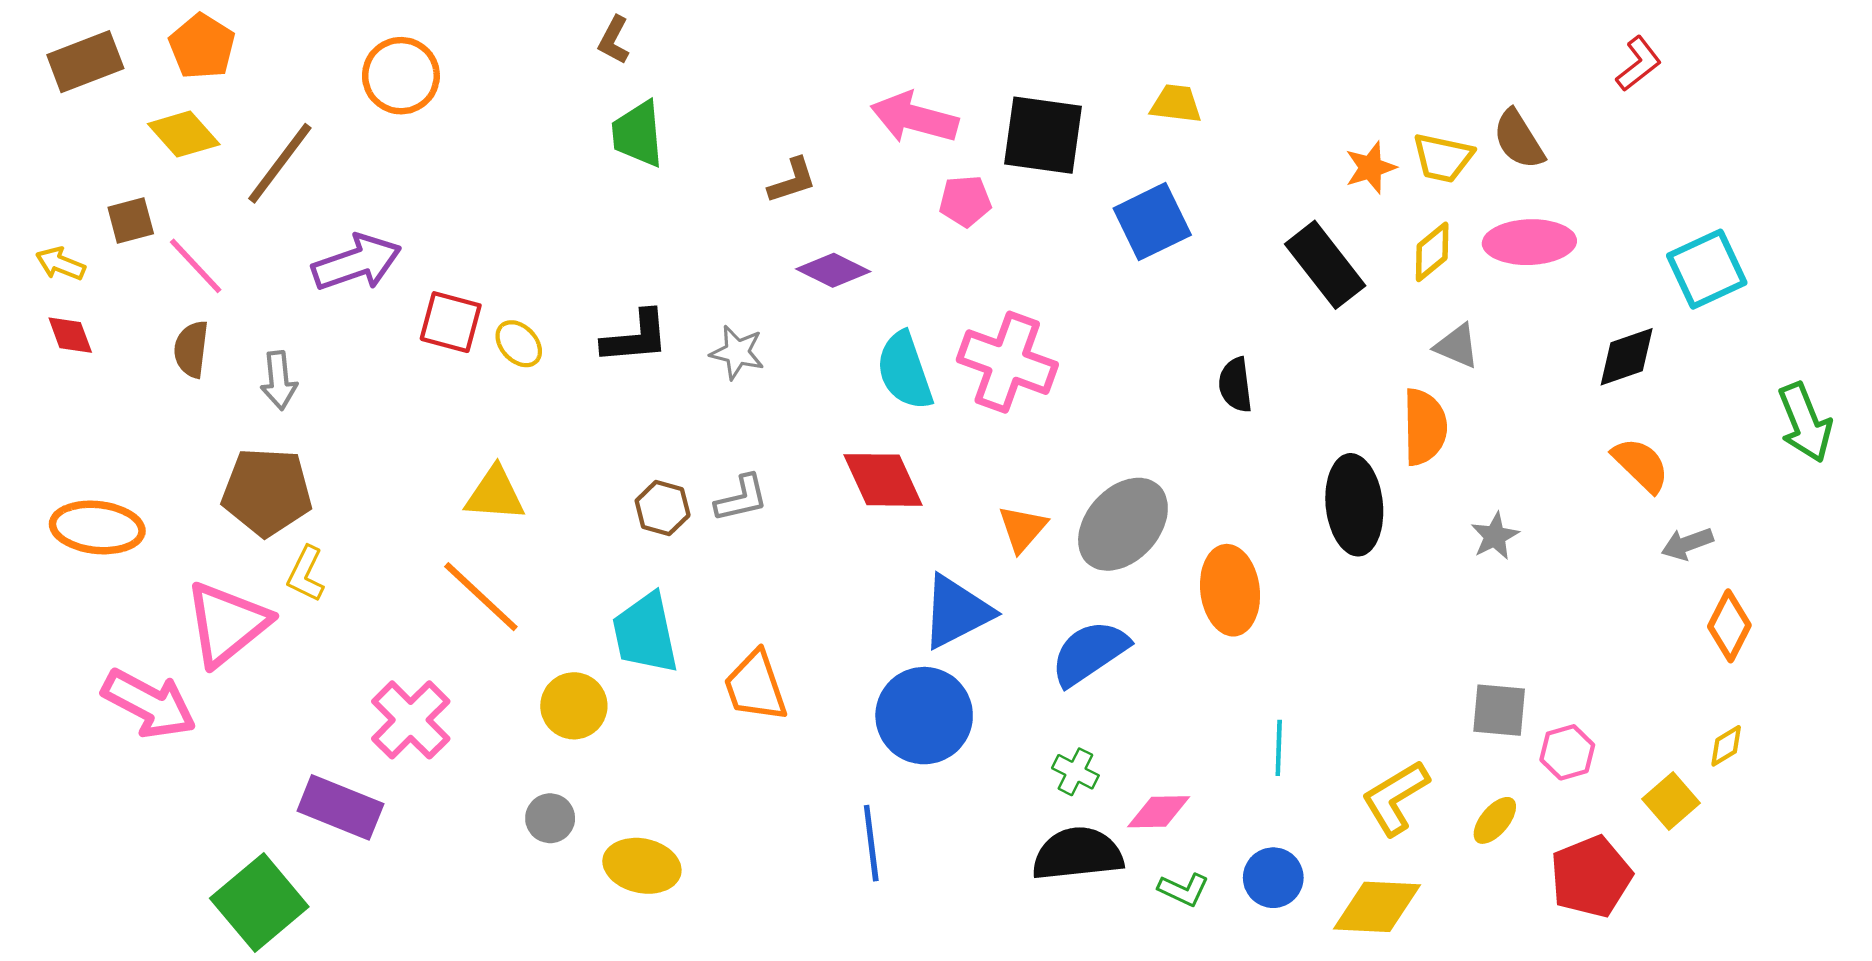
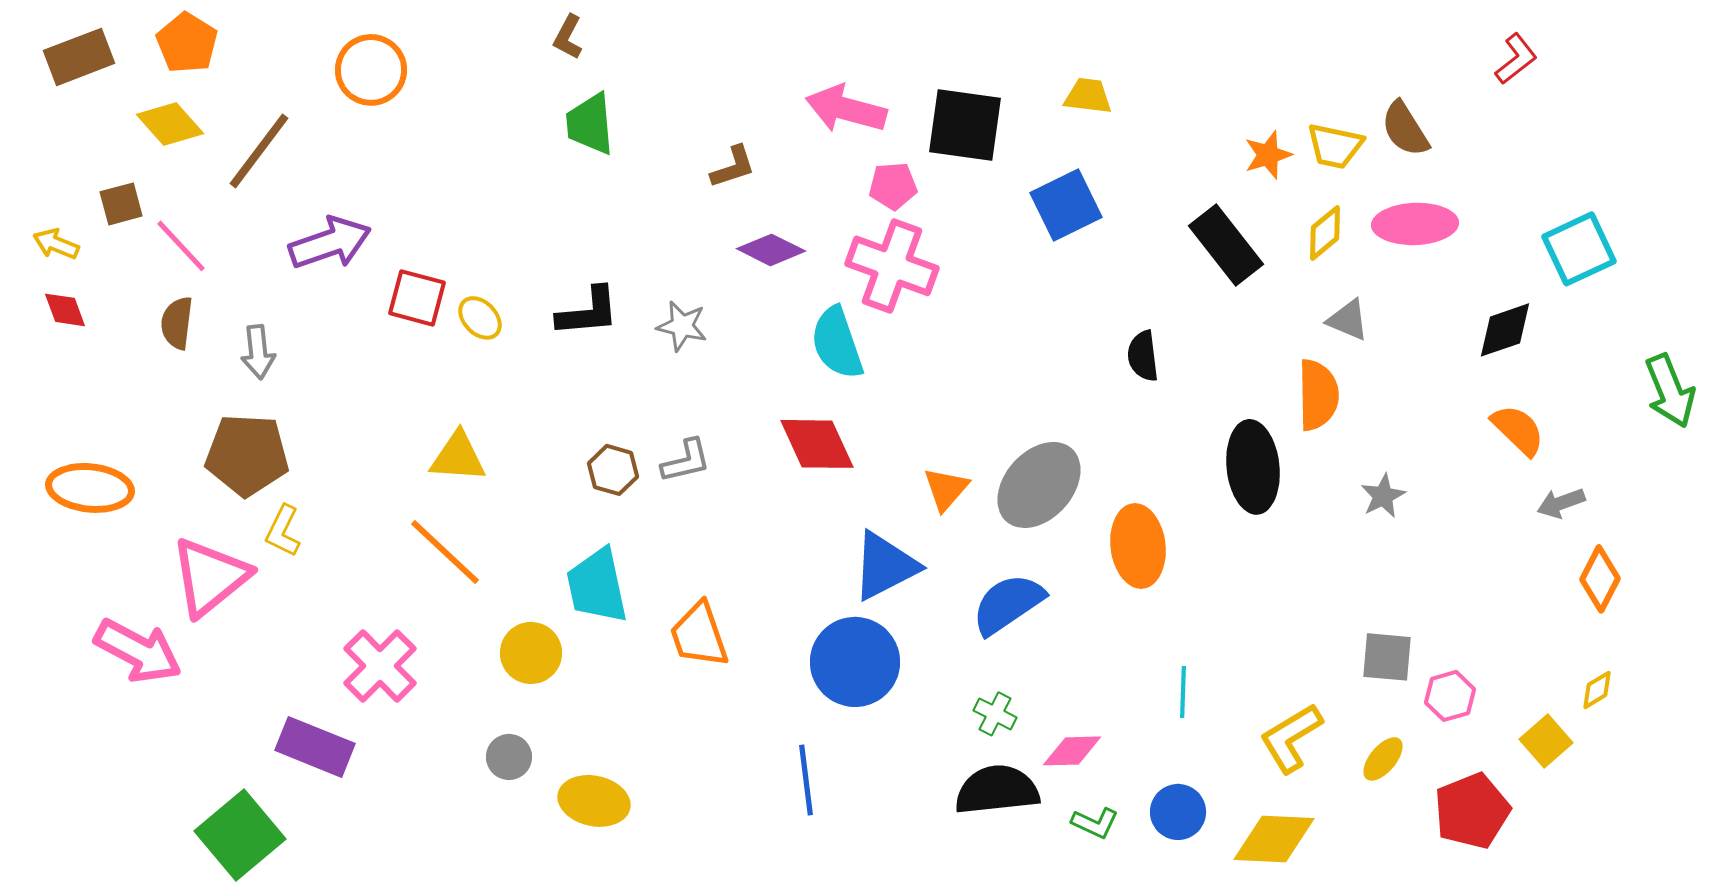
pink cross: (1007, 362) -> (892, 266), moved

